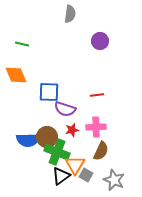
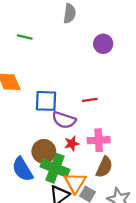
green line: (22, 44) -> (25, 37), moved
red line: (97, 95) -> (90, 100), moved
blue semicircle: (28, 140) -> (22, 169), moved, turned 60

